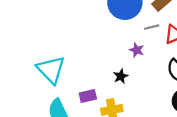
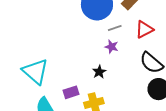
gray line: (152, 27) -> (115, 28), moved

